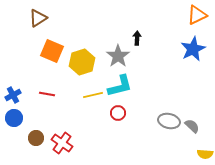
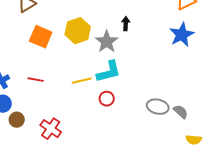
yellow hexagon: (82, 62) -> (78, 31), moved
brown circle: (36, 138) -> (17, 120), moved

